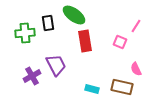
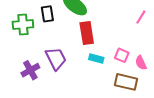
pink square: (120, 42) -> (122, 55), moved
cyan rectangle: (92, 89) -> (96, 59), moved

